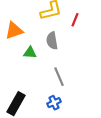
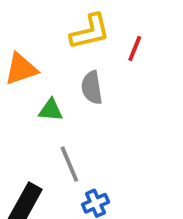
gray line: (59, 77) -> (69, 164), moved

